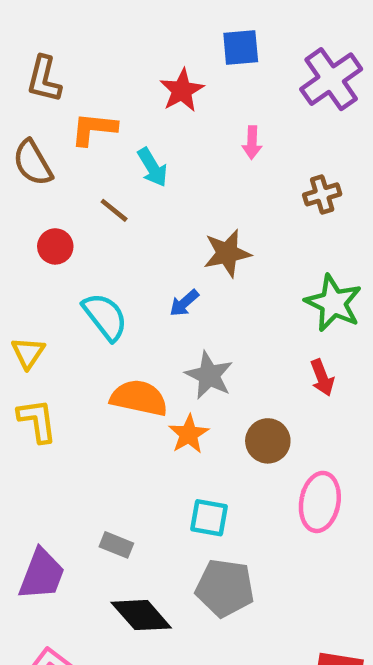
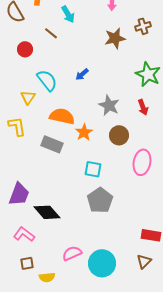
brown star: (227, 253) -> (115, 38), moved
yellow triangle: (28, 353) -> (28, 97), moved
gray star: (209, 375) -> (109, 105), moved
gray rectangle: (116, 545) -> (52, 144), moved, size x1.5
gray pentagon: (225, 588) -> (100, 200), turned 30
black diamond: (141, 615) -> (47, 212), moved

